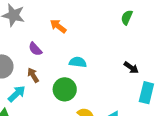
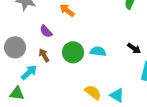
cyan semicircle: (78, 62) -> (98, 51), moved
green circle: (65, 89) -> (73, 52), moved

